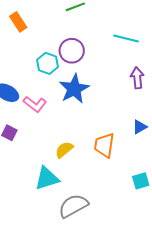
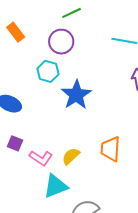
purple circle: (72, 51) -> (61, 42), moved
pink L-shape: (35, 104) -> (41, 158), moved

